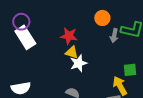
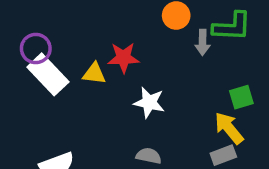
yellow triangle: (72, 52) -> (94, 74), moved
white star: (78, 63) -> (149, 102), turned -30

